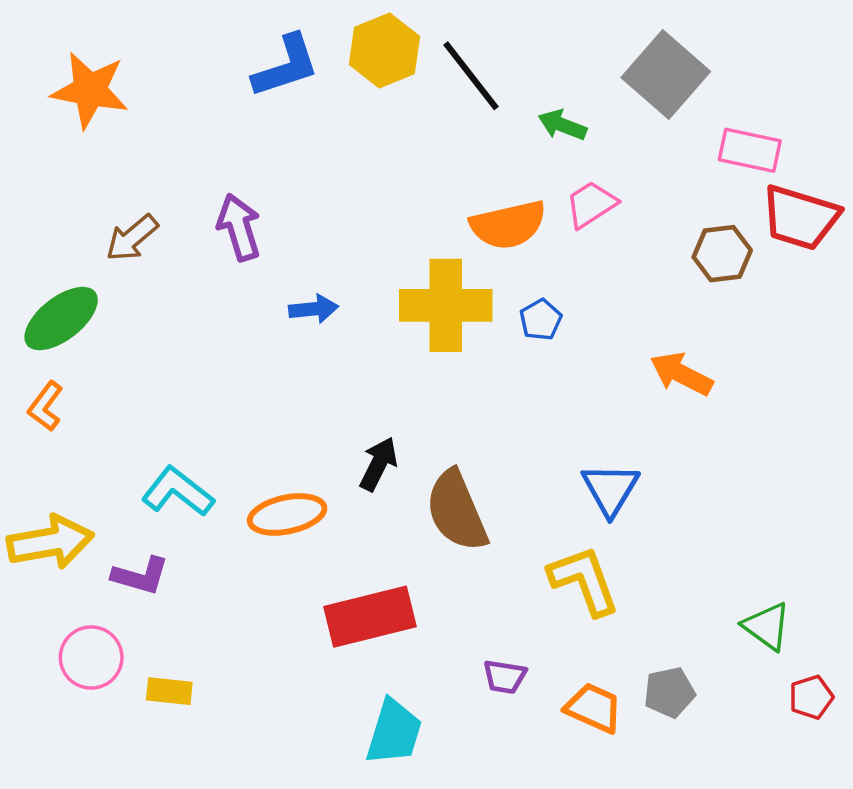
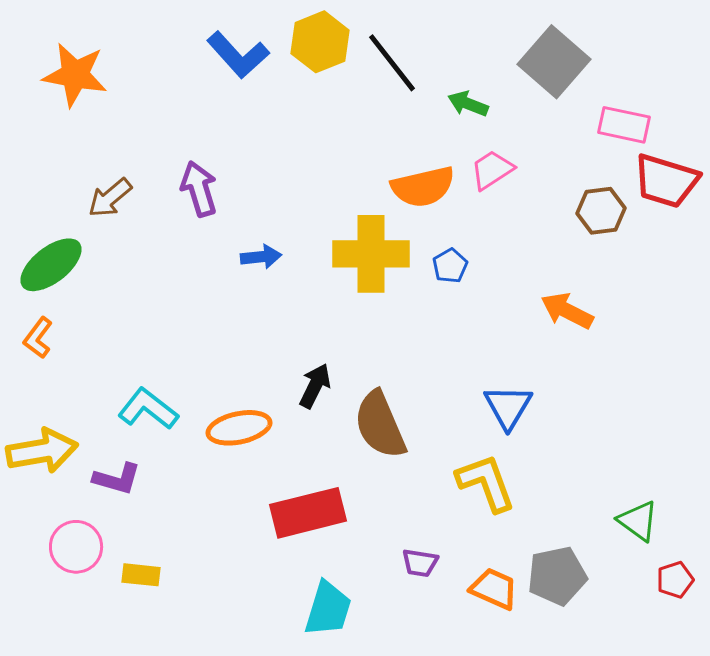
blue L-shape: (286, 66) -> (238, 55), turned 66
gray pentagon: (669, 692) -> (557, 576), size x1.4

